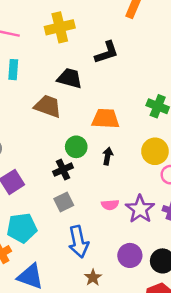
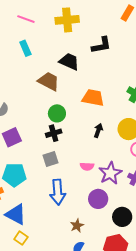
cyan rectangle: (13, 70) -> (25, 48), turned -35
green circle: (76, 147) -> (57, 113), moved
black arrow: (108, 156) -> (98, 130), moved
purple circle: (130, 255) -> (98, 199), moved
brown star: (93, 278) -> (77, 226), moved

